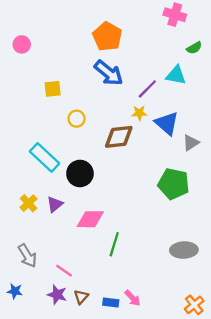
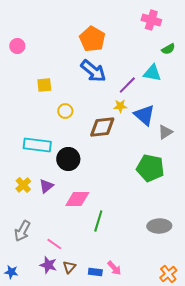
cyan rectangle: (45, 157) -> (37, 145), turned -36
gray arrow: (27, 256) -> (22, 231), turned 60
blue star: (15, 291) -> (11, 272), moved

